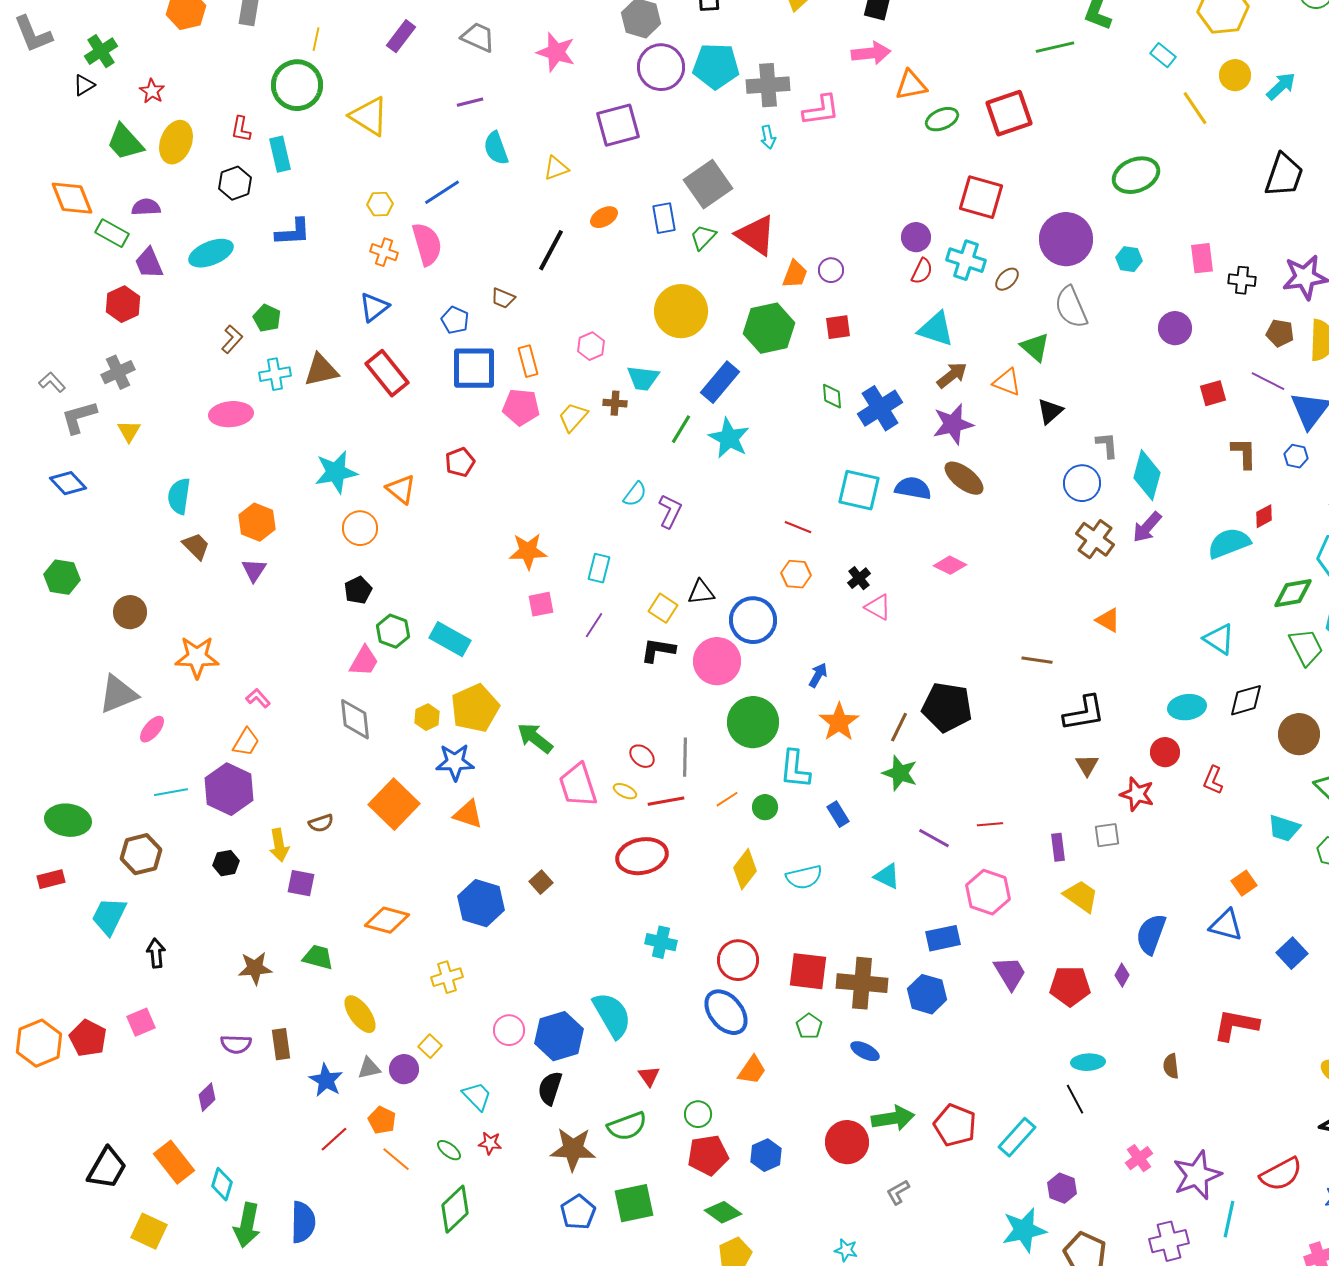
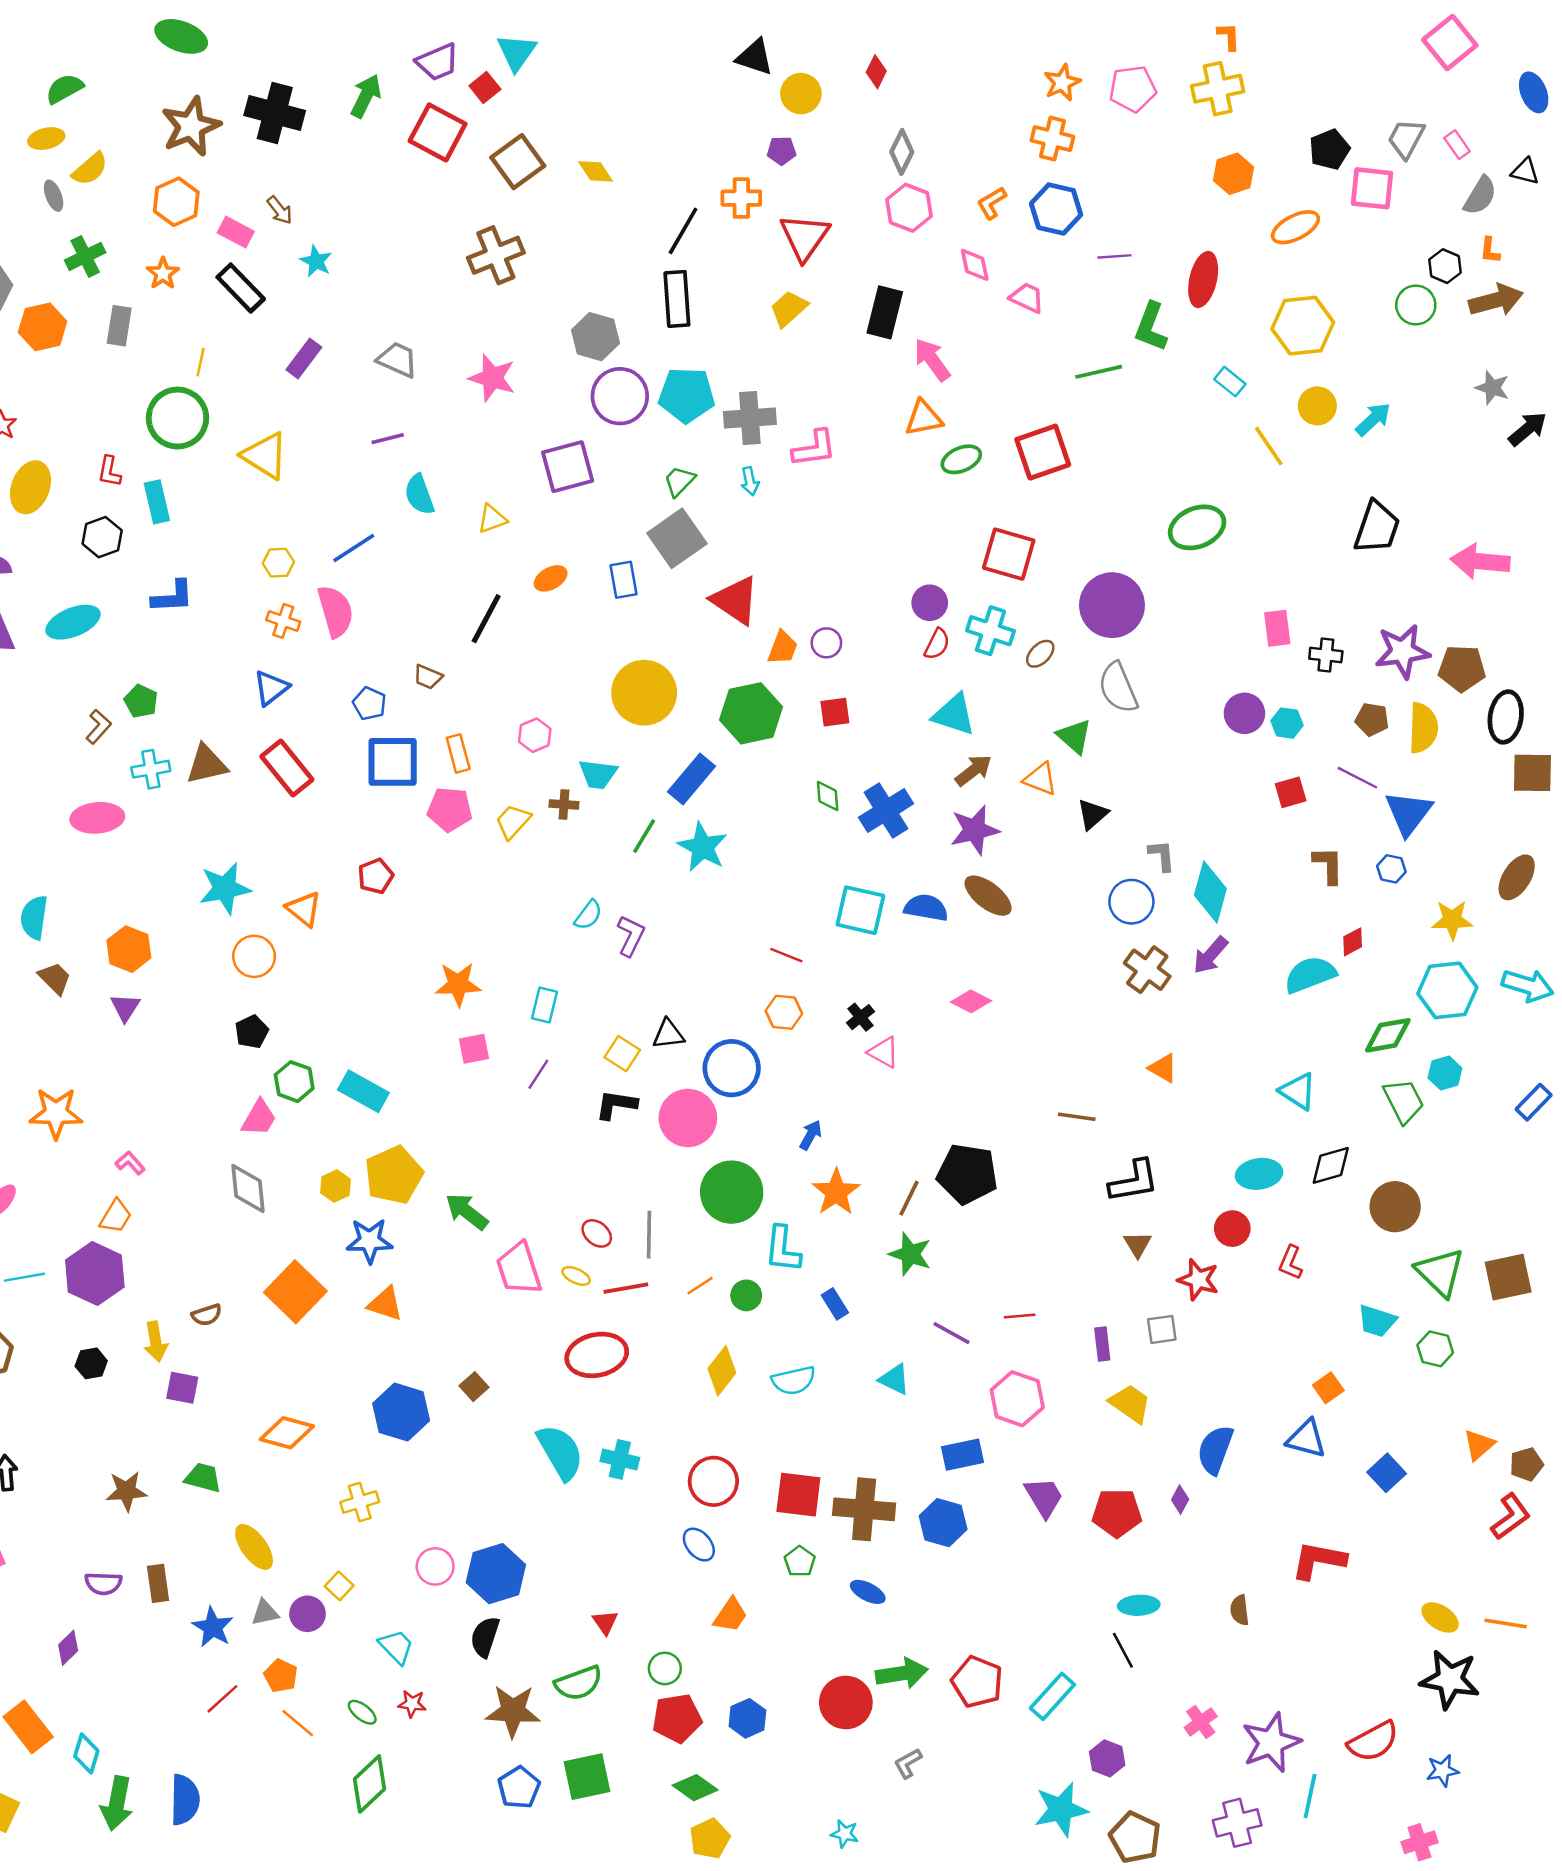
pink arrow: (871, 53) -> (932, 360), moved, turned -120
green trapezoid: (703, 237) -> (679, 481), moved
cyan hexagon: (1129, 259) -> (1287, 723), moved
blue ellipse: (726, 1012) -> (699, 1545), size x0.6
cyan semicircle: (612, 1015) -> (560, 1452), moved

